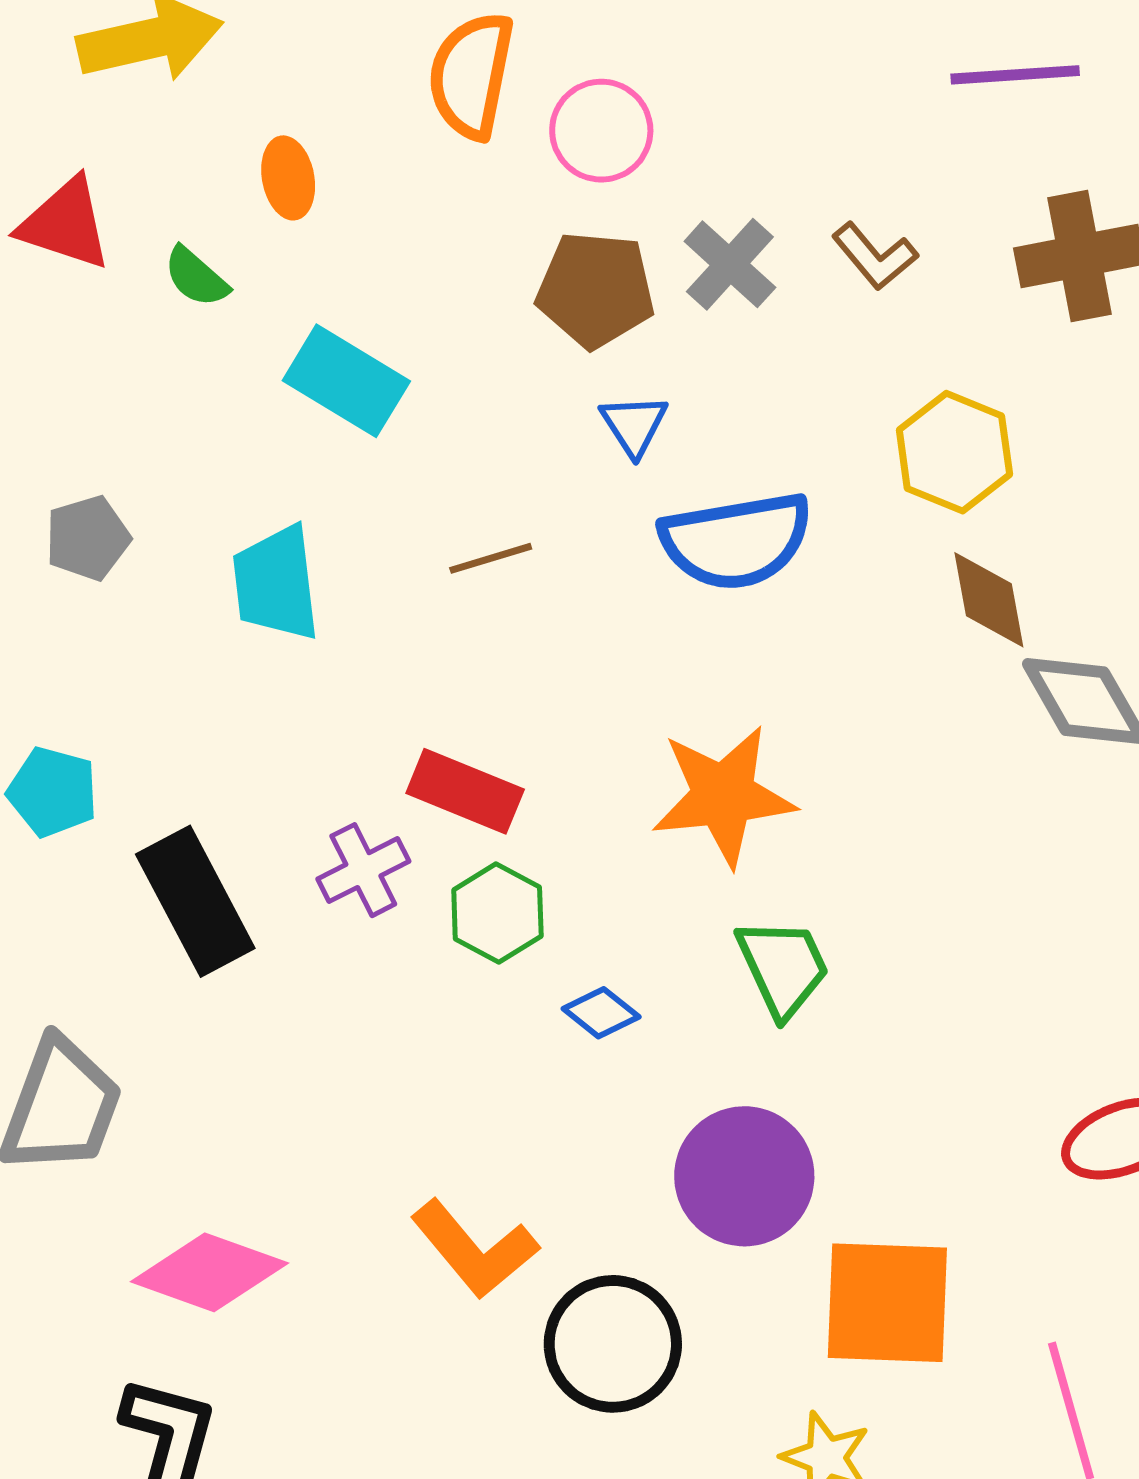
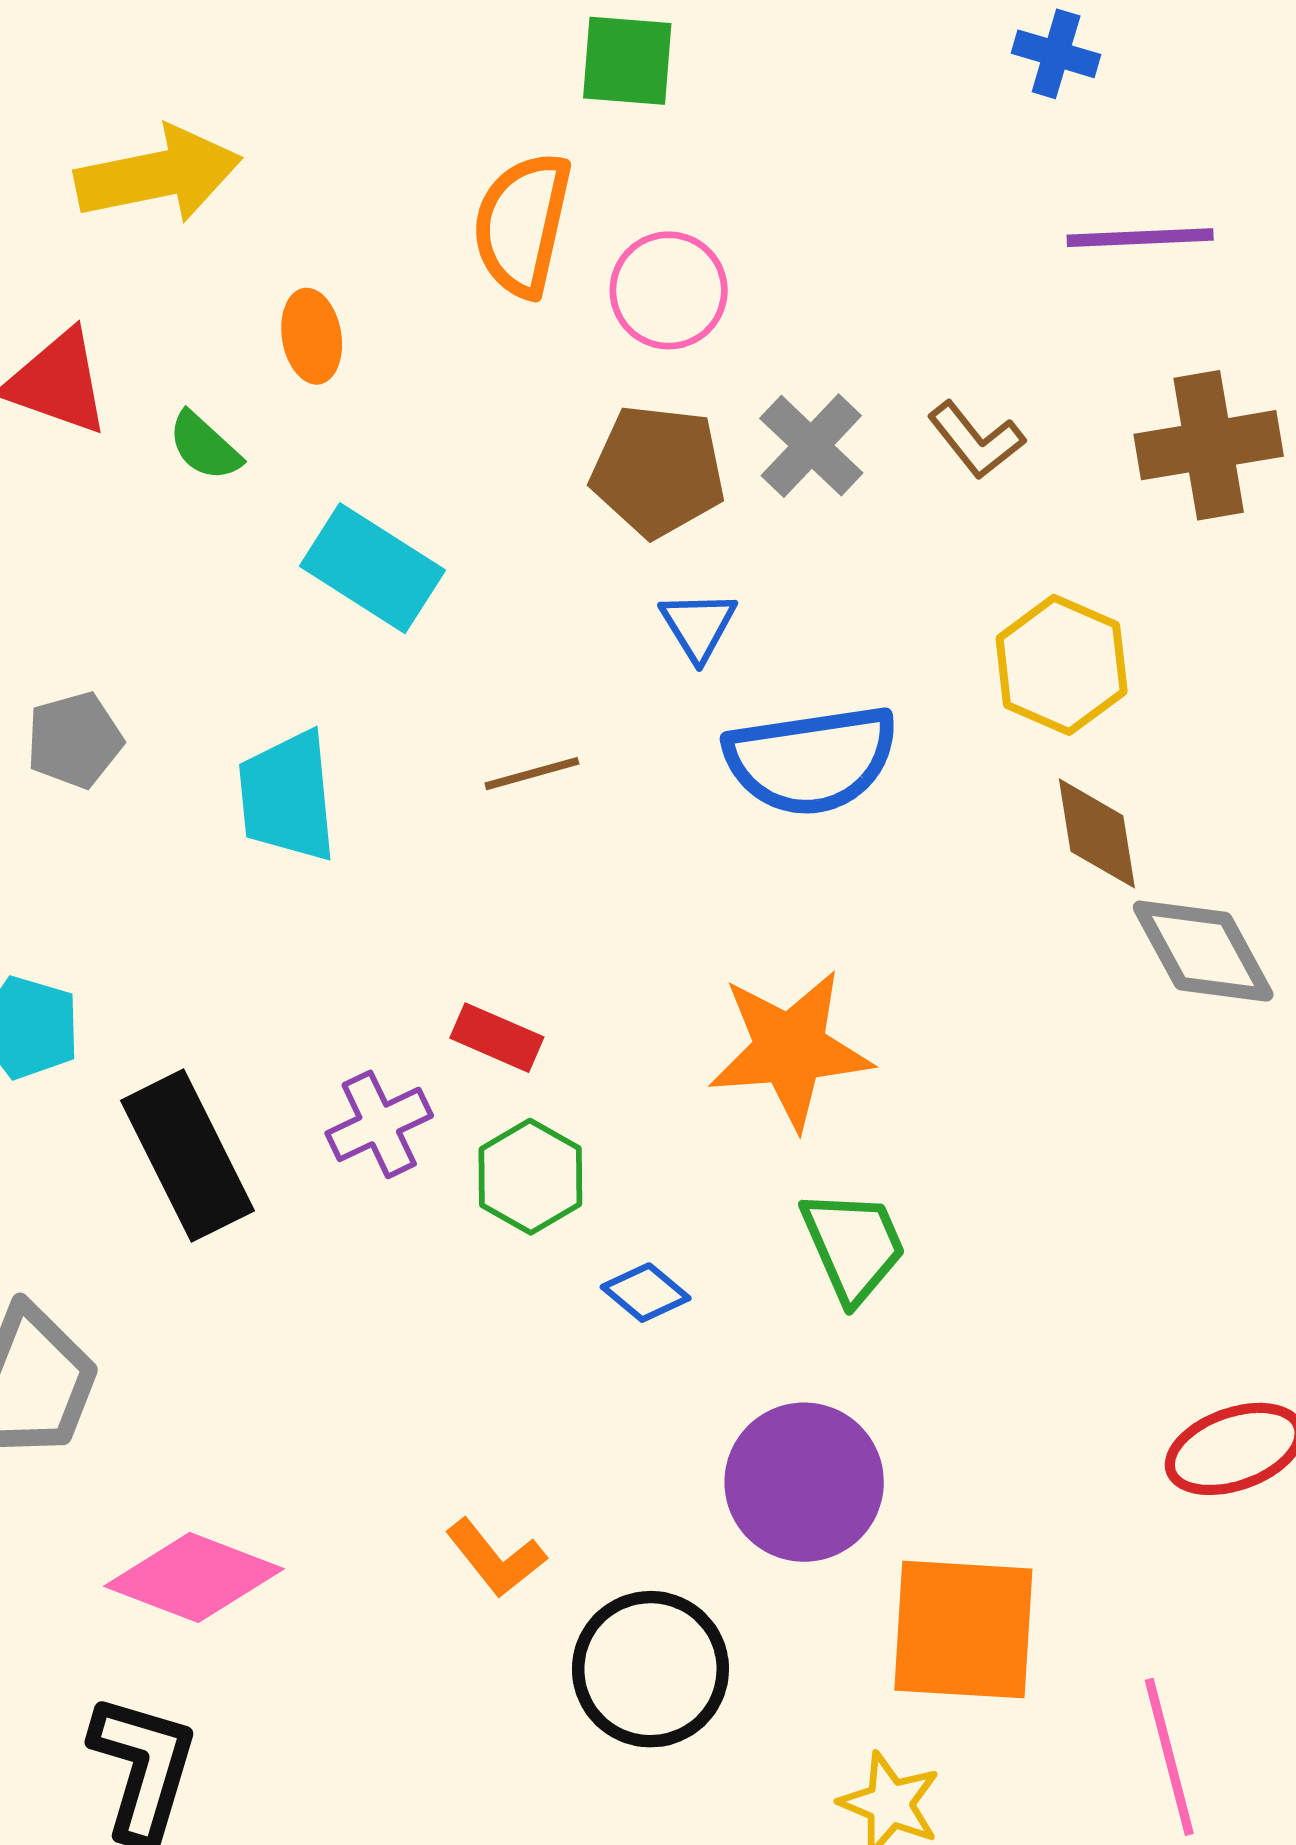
red rectangle: (465, 791) -> (497, 1038), size x0.7
orange L-shape: (474, 1249) -> (496, 1558), size x0.7

